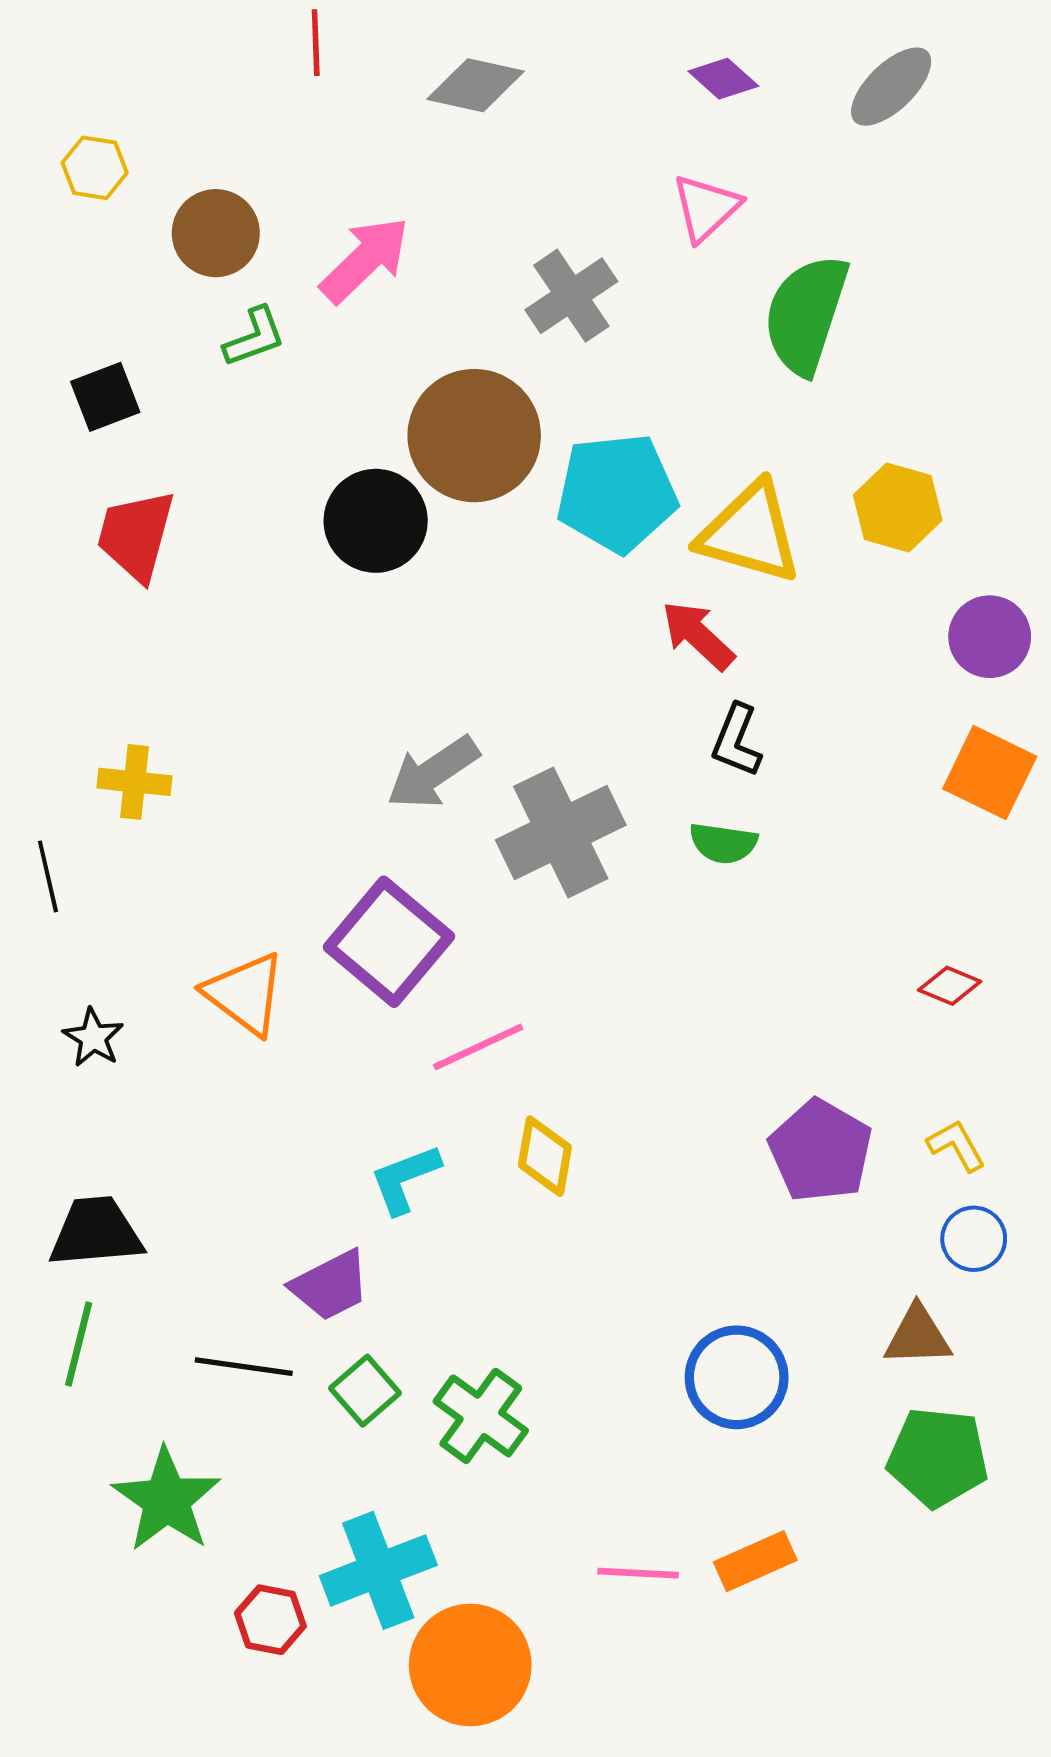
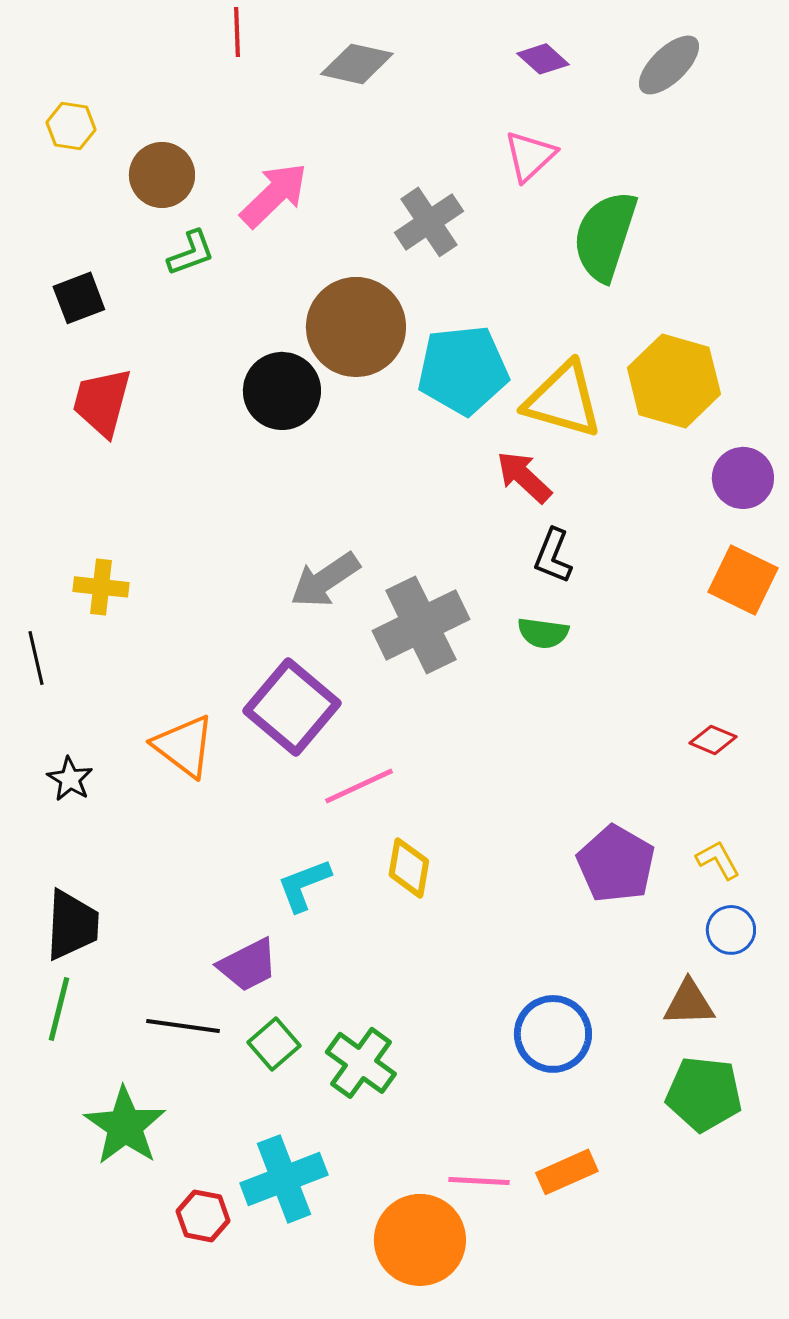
yellow hexagon: (898, 507) -> (674, 381), size x1.4
black trapezoid: (96, 1232) -> (72, 925), turned 98
orange circle: (470, 1665) -> (420, 1240), moved

